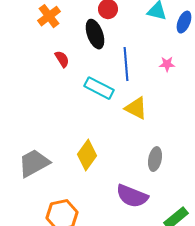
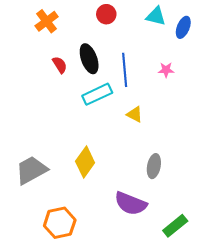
black ellipse: (95, 34) -> (89, 59), moved
cyan rectangle: (99, 88) -> (97, 94), turned -52
yellow triangle: (136, 108) -> (135, 114), size x0.7

